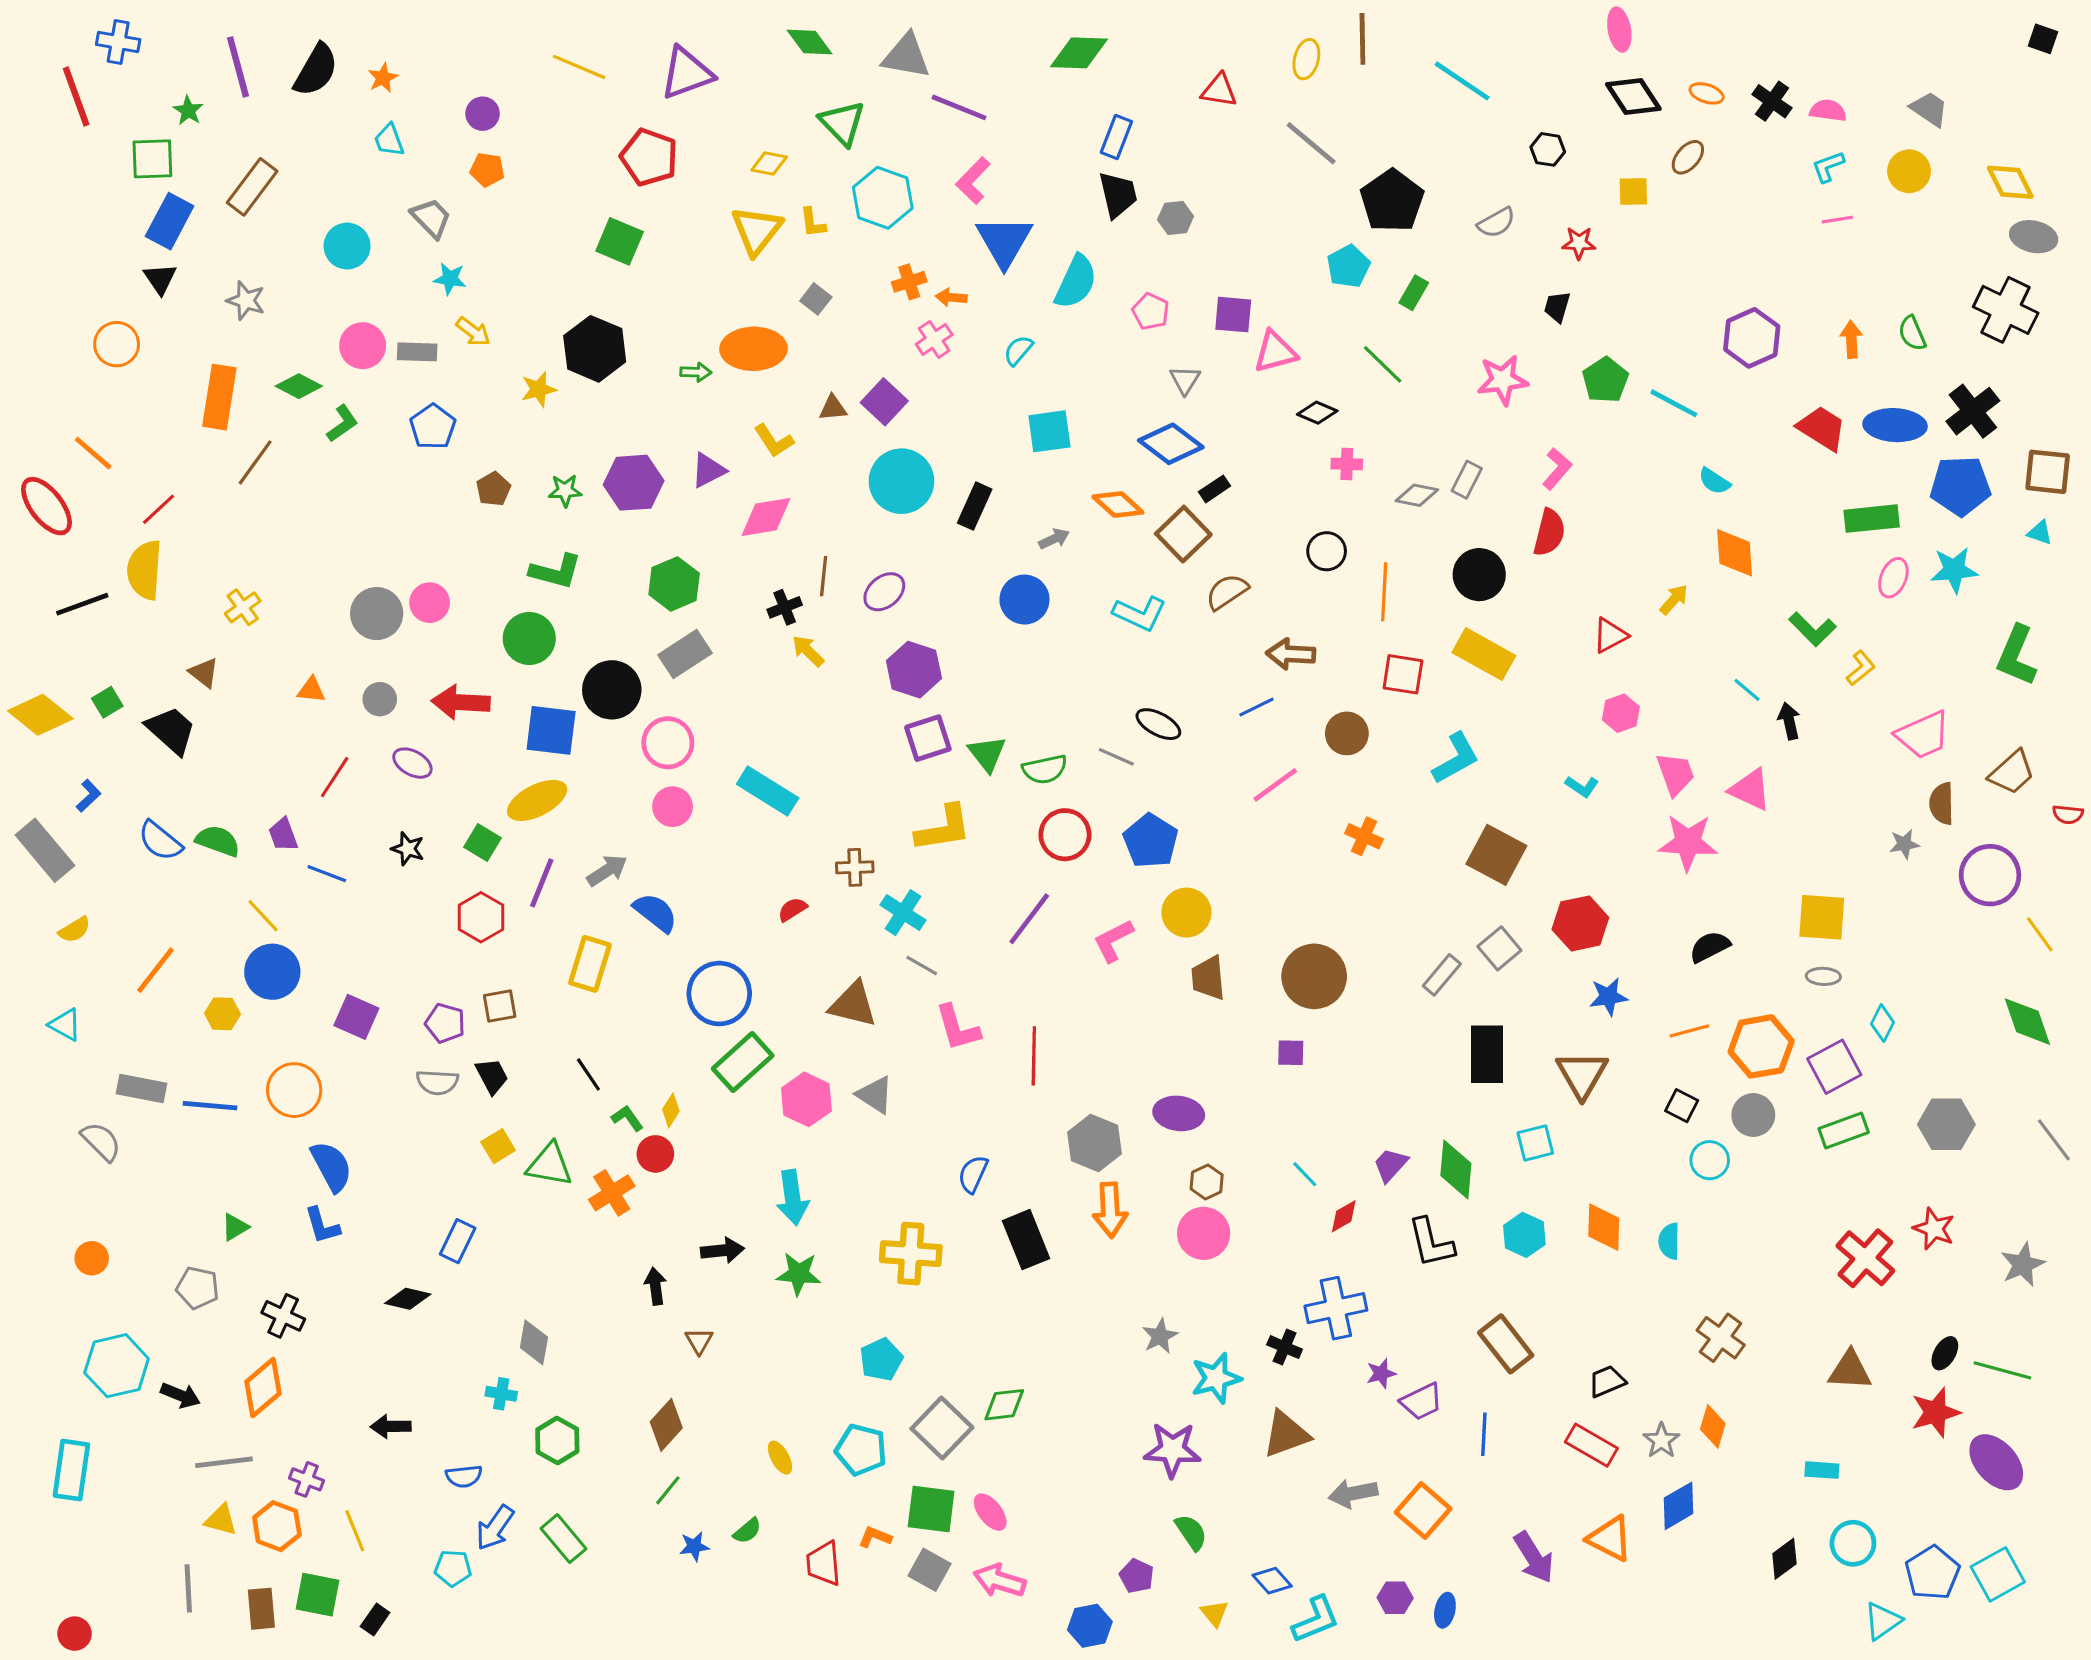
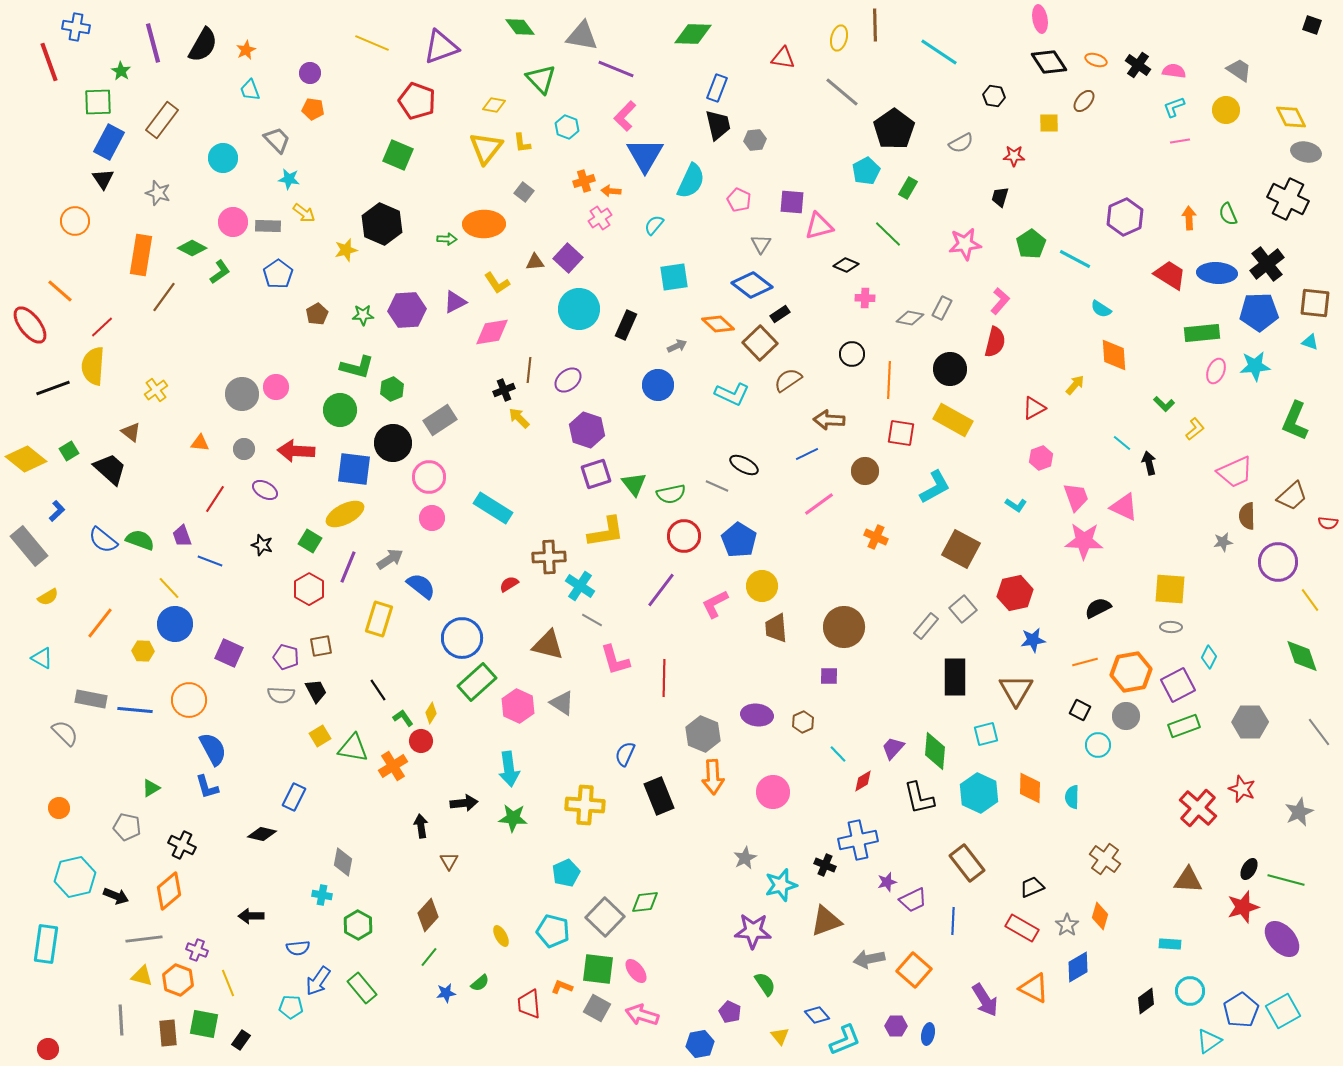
cyan hexagon: (883, 198) -> (567, 127), size x0.6
green hexagon: (674, 584) -> (392, 389), moved, size x0.7
green L-shape: (1812, 629) -> (1164, 404), size x0.7
brown cross: (855, 867) -> (549, 557), size x1.4
brown hexagon: (1207, 1182) -> (803, 722), moved
cyan hexagon: (1524, 1235) -> (979, 793), size x1.4

